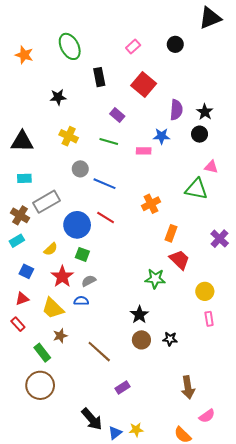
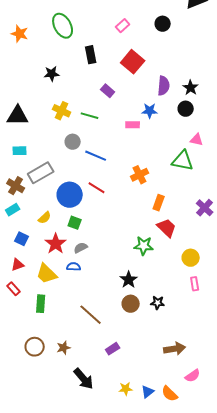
green line: (109, 141) -> (90, 116), moved
brown star: (60, 336) -> (64, 348), moved
green rectangle: (42, 353) -> (41, 304), moved, turned 42
brown circle: (40, 385) -> (35, 347), size x0.7
brown arrow: (188, 387) -> (175, 349), turned -90
blue triangle: (115, 433) -> (148, 392), moved

